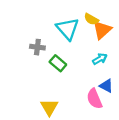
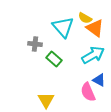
orange triangle: (102, 30) -> (95, 28), turned -42
cyan arrow: (100, 59) -> (93, 55), size x1.6

